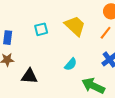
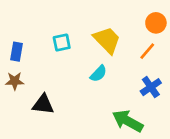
cyan semicircle: (71, 64) -> (98, 74), moved

